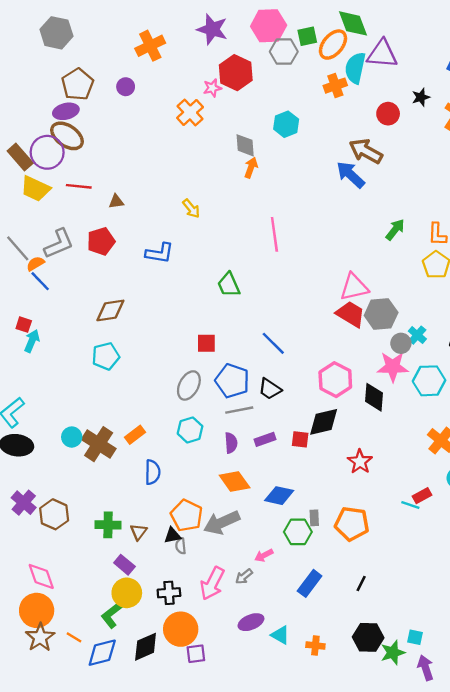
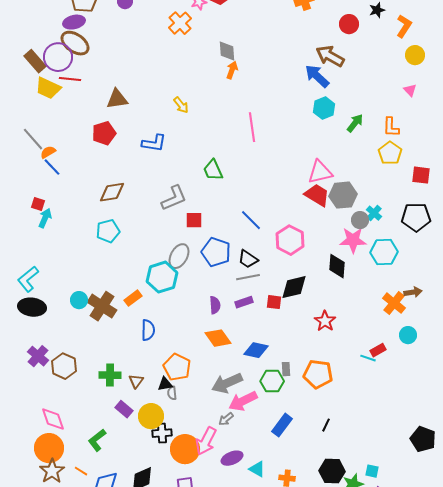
cyan hexagon: (286, 124) -> (324, 108), moved
red line: (79, 186) -> (70, 79), moved
brown triangle: (116, 202) -> (117, 99), size x1.6
gray L-shape: (59, 244) -> (174, 198), moved
pink hexagon: (335, 380) -> (290, 240), moved
gray line: (239, 410) -> (248, 277), moved
cyan hexagon: (190, 430) -> (162, 277), moved, size x1.4
gray arrow: (222, 523) -> (227, 383), moved
pink arrow: (264, 555) -> (243, 401), size x1.8
pink arrow: (212, 583) -> (206, 441), moved
yellow circle: (127, 593) -> (151, 416), moved
green L-shape: (112, 615) -> (97, 440), moved
orange circle: (181, 629) -> (185, 449), moved

